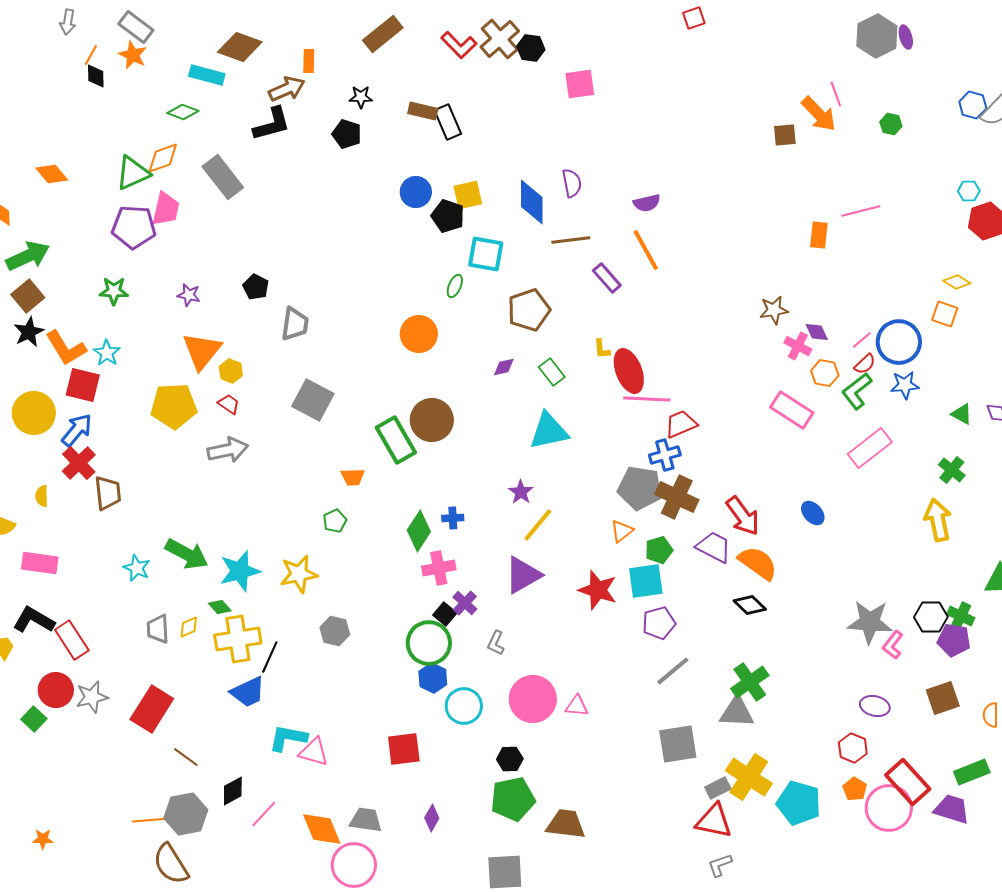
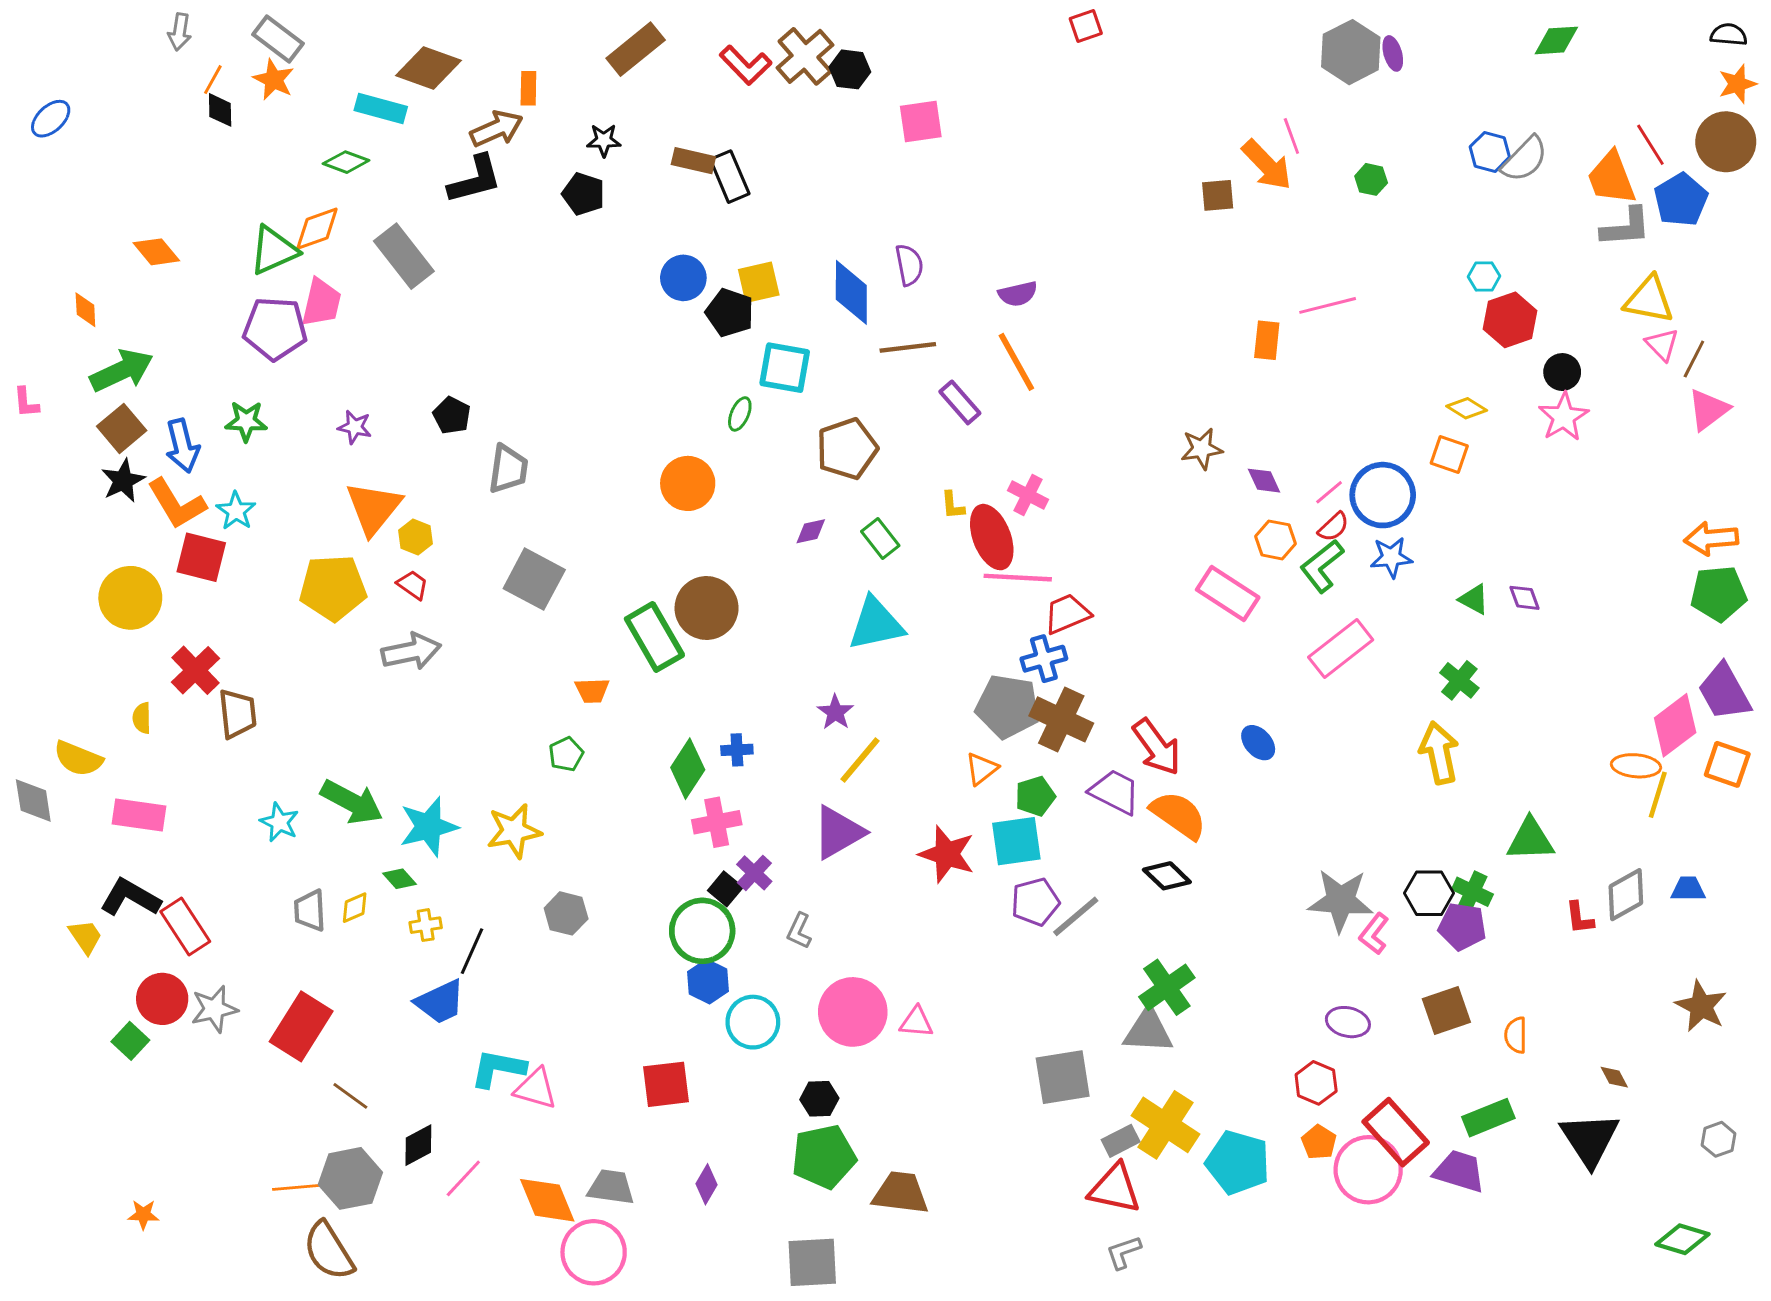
pink cross: (798, 346) -> (1028, 495), moved
blue arrow: (77, 430) -> (182, 446), moved, turned 126
yellow cross: (238, 639) -> (426, 925), size x0.5
gray line: (673, 671) -> (1076, 916), moved

